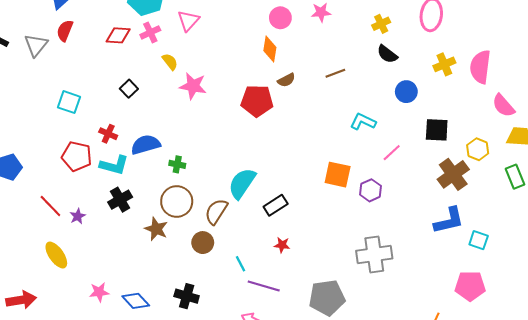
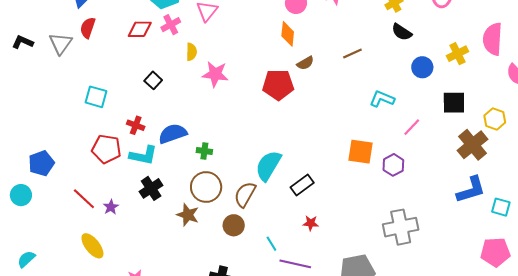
yellow semicircle: (170, 62) -> (191, 52), turned 42
yellow cross: (444, 64) -> (457, 54), moved

